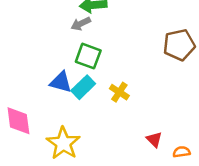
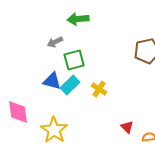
gray arrow: (81, 24) -> (55, 42), moved
green square: (88, 56) -> (74, 60), turned -35

